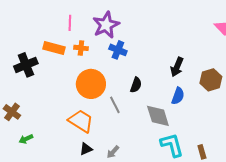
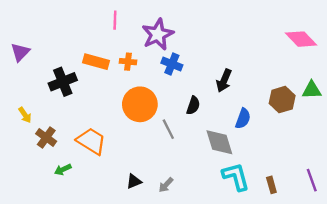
pink line: (70, 23) -> (115, 20), moved
black arrow: (177, 67) -> (224, 81), moved
orange trapezoid: (81, 121) -> (91, 141), moved

